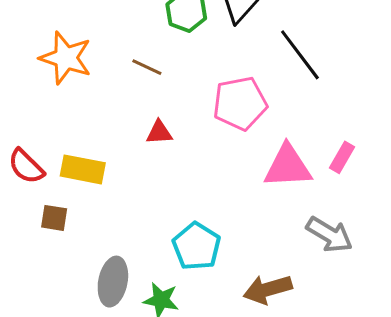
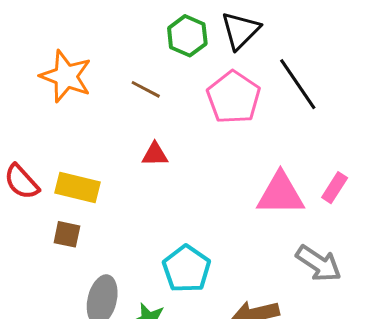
pink pentagon: (240, 103) -> (234, 97), moved, turned -30
brown square: (54, 218) -> (67, 234), moved

